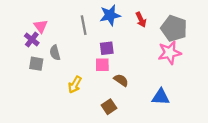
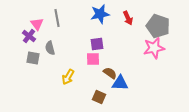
gray line: (84, 25) -> (57, 18), moved
blue triangle: (161, 97) -> (120, 83), moved
brown square: (109, 107) -> (99, 97), turned -32

